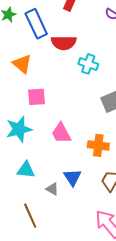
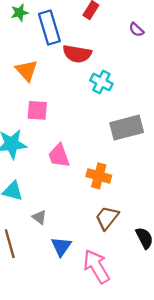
blue triangle: (73, 177) -> (61, 246), moved

